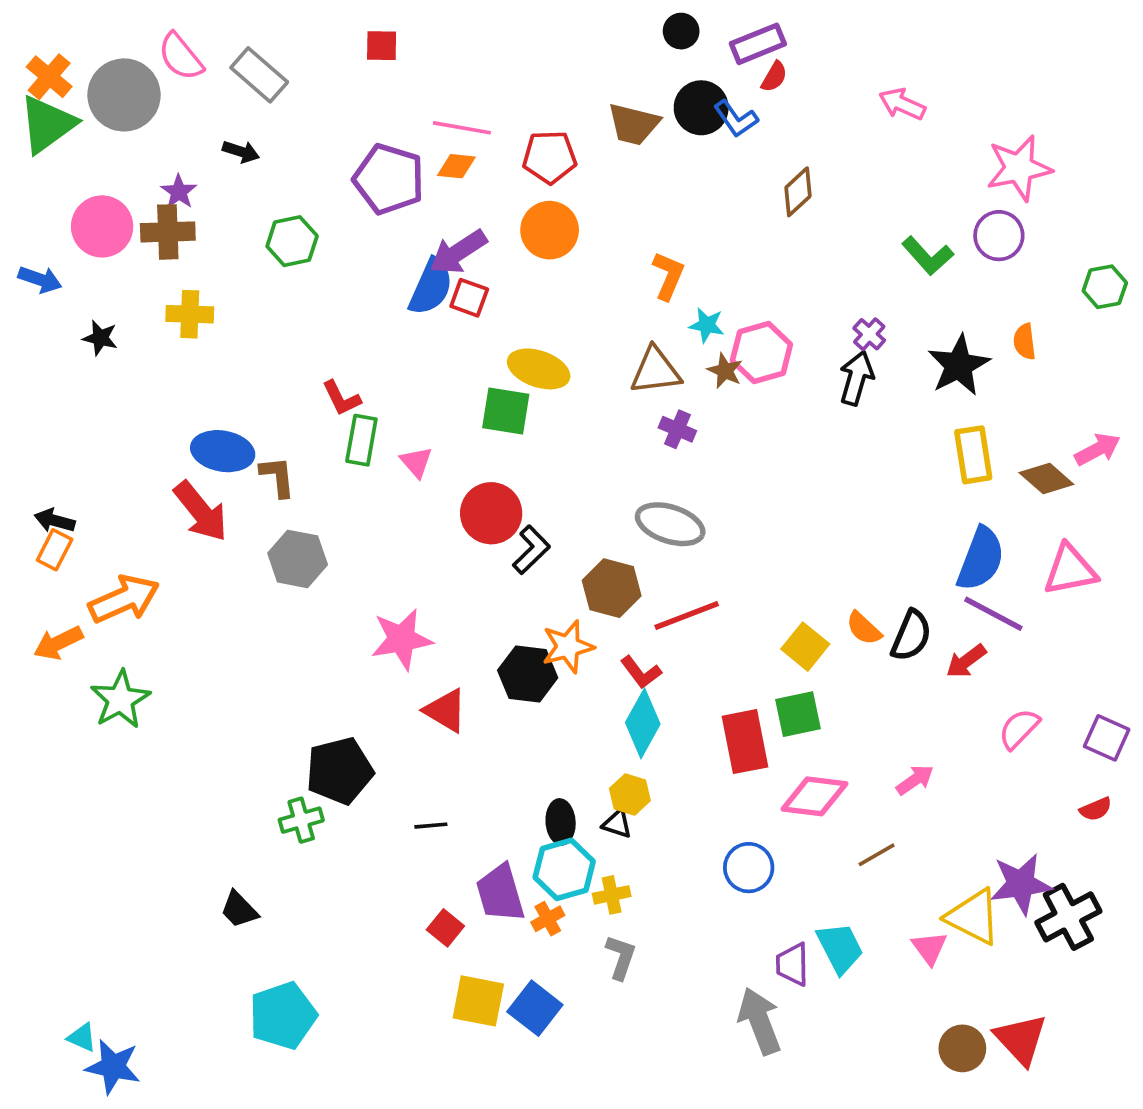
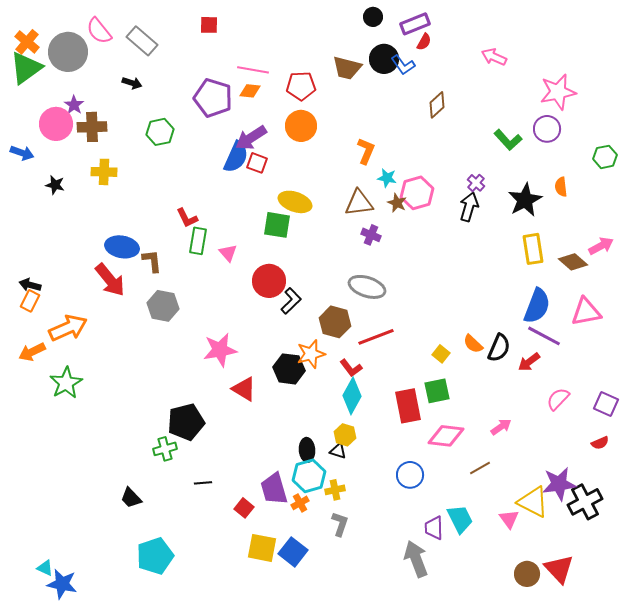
purple star: (179, 192) -> (74, 105), moved
yellow square: (805, 647) -> (441, 354), size x0.7
black line: (431, 826) -> (203, 483), moved

